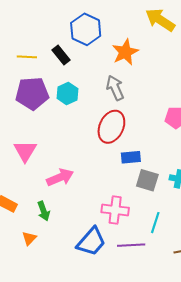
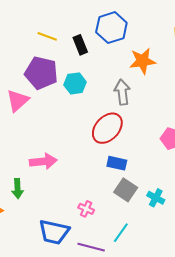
pink triangle: (25, 151) -> (18, 100), moved
pink cross: (115, 210) -> (86, 209), size x0.6
blue trapezoid: (91, 242) -> (54, 232), turned 44

